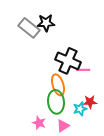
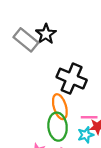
black star: (46, 23) -> (46, 34), turned -30
pink line: (83, 70) -> (89, 117), moved

